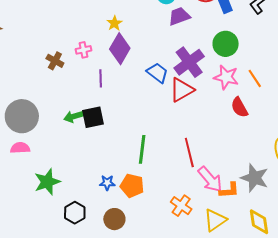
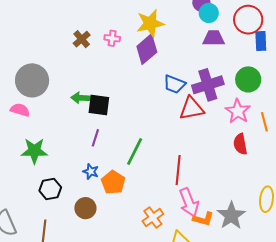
yellow star: (114, 23) -> (150, 23), size x1.8
blue trapezoid: (157, 73) -> (174, 84), turned 145
purple line: (101, 78) -> (95, 138), moved

